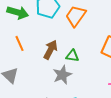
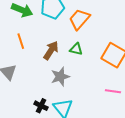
green triangle: (72, 56) -> (76, 49), moved

